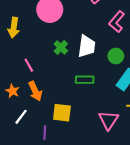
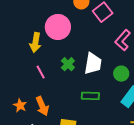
yellow arrow: (14, 28) -> (35, 42), moved
pink line: (29, 65) -> (41, 72), moved

